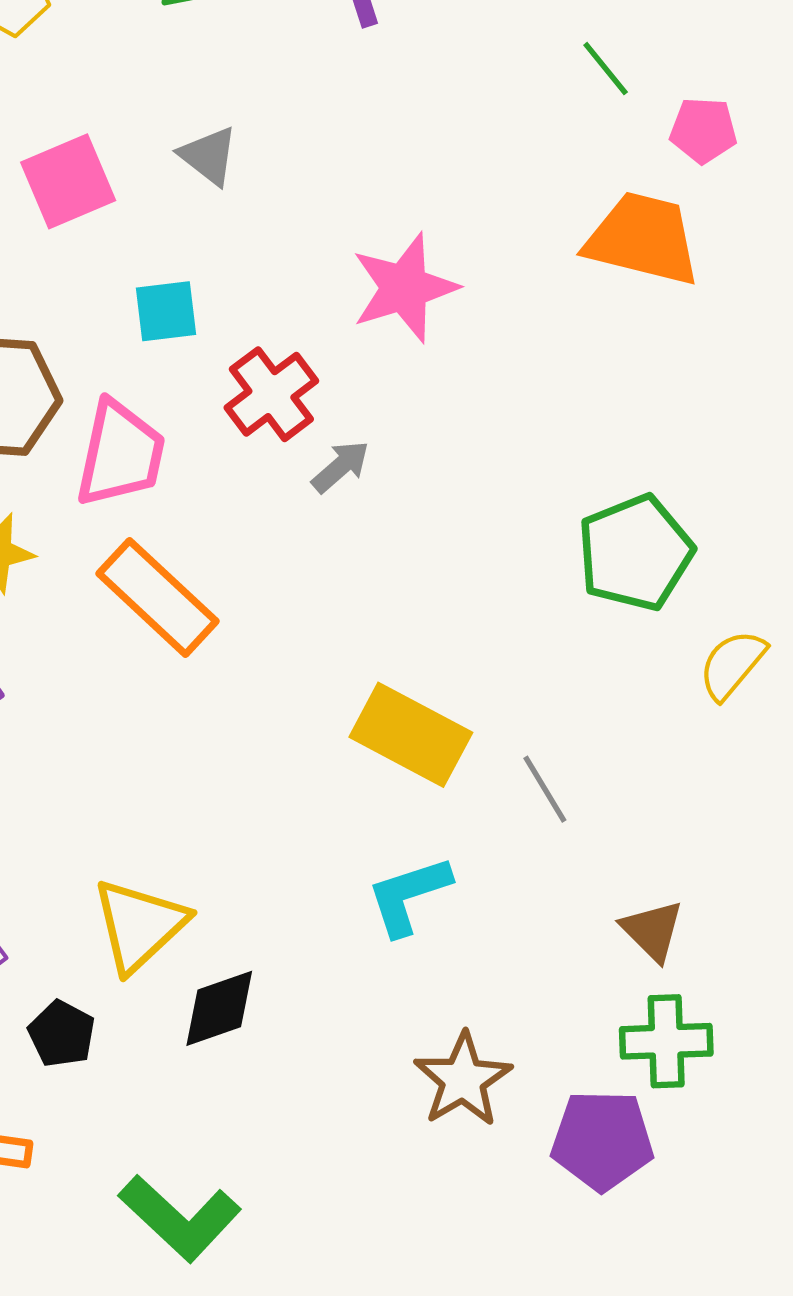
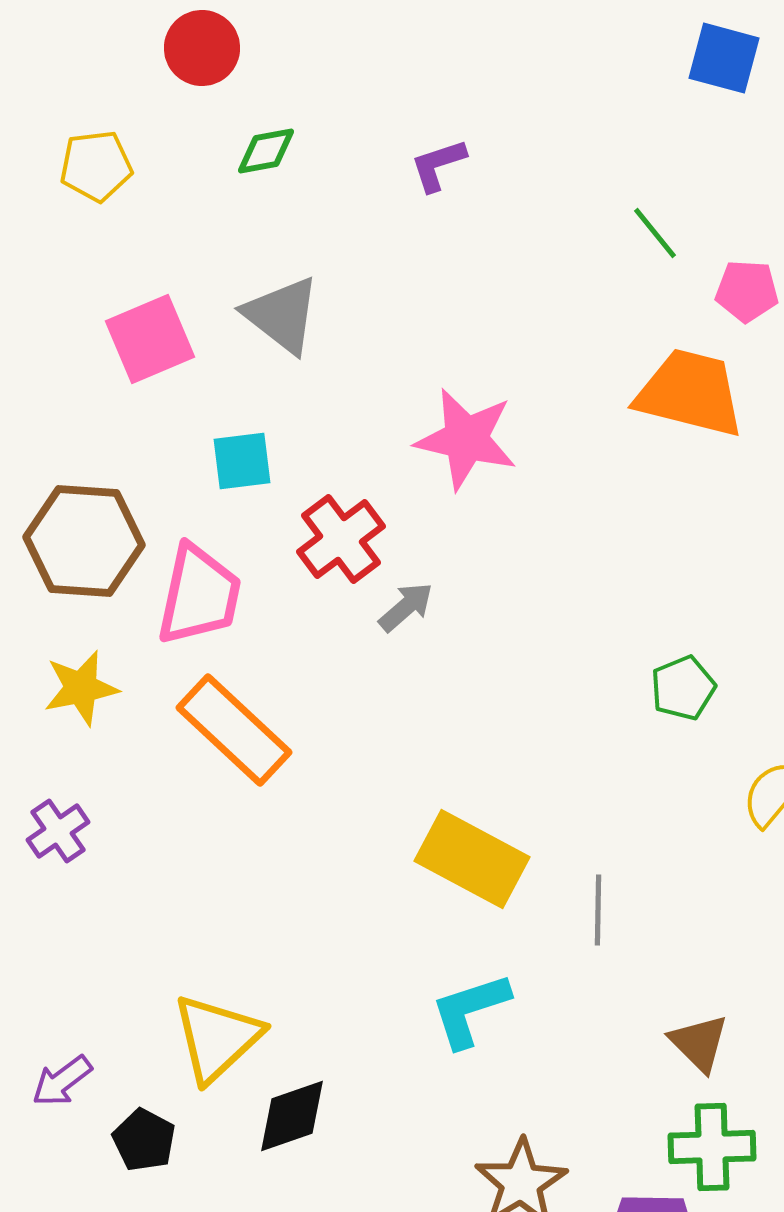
gray triangle: (209, 156) -> (282, 315), size x1.4
pink star: (404, 288) -> (466, 439), turned 30
green pentagon: (635, 553) -> (683, 688), size x0.6
gray line: (545, 789) -> (598, 910), turned 32

